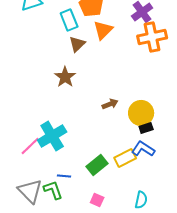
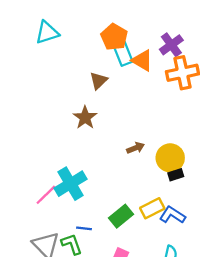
cyan rectangle: (69, 20) -> (123, 54), moved
orange triangle: (103, 30) -> (142, 60), moved, turned -45
blue L-shape: (143, 149) -> (172, 215), moved

